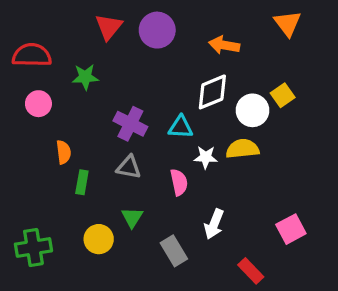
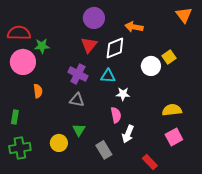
orange triangle: (288, 23) -> (184, 15), moved
red triangle: (109, 27) -> (89, 45), moved
green star: (85, 77) -> (42, 46), moved
white diamond: (212, 92) -> (115, 48), moved
pink circle: (38, 104) -> (23, 62), size x1.6
yellow semicircle: (242, 149) -> (172, 110), moved
green rectangle: (82, 182) -> (15, 117), moved
pink semicircle: (179, 182) -> (116, 115), moved

